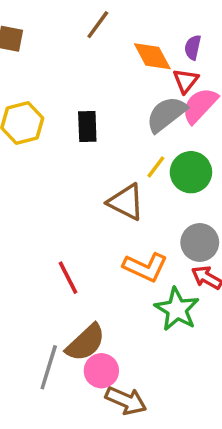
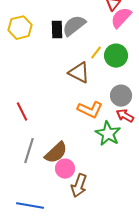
gray semicircle: (166, 114) -> (74, 26), moved
red line: (68, 278) -> (22, 112), moved
gray line: (49, 367) -> (29, 151), moved
brown arrow: (126, 401) -> (79, 186), turned 85

